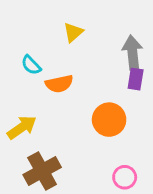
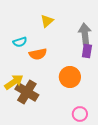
cyan semicircle: (31, 65) -> (20, 42), turned -64
brown cross: (42, 171) -> (27, 92), moved, turned -30

